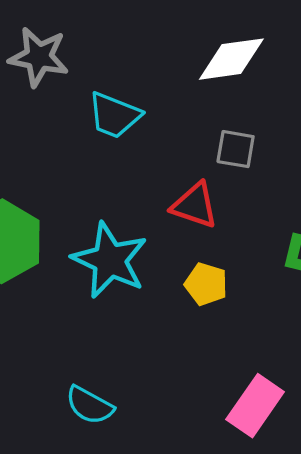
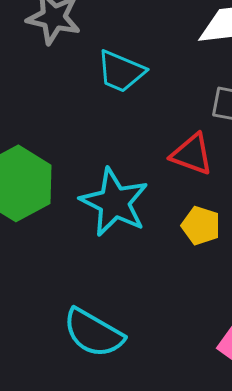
cyan semicircle: (90, 405) -> (93, 333), size x1.4

